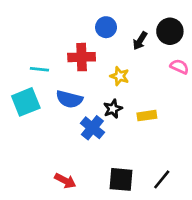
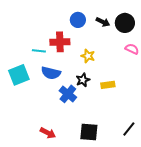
black arrow: (140, 41) -> (103, 22), moved, turned -96
cyan line: (39, 69) -> (39, 51), moved
black line: (162, 179) -> (129, 129), moved

